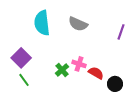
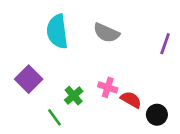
green cross: (62, 70) -> (74, 96), moved
green line: (24, 80) -> (54, 117), moved

